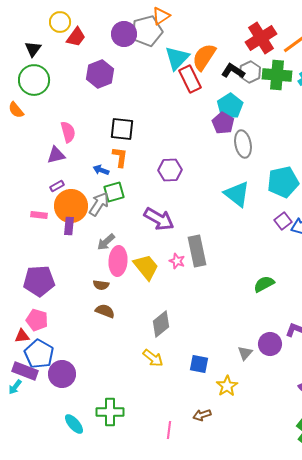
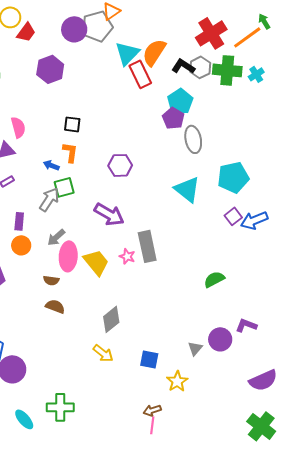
black square: (122, 129) -> (72, 124), size x0.7
orange circle: (71, 206) -> (21, 245), moved, size x0.6
pink line: (169, 430) -> (152, 425), moved

